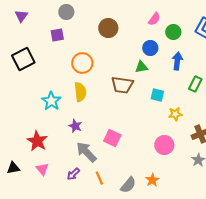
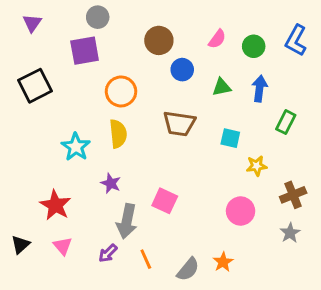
pink semicircle: (154, 19) -> (217, 39), moved
purple square: (57, 35) -> (85, 51), size x1.5
blue circle: (150, 48) -> (182, 70), moved
green triangle: (141, 67) -> (222, 87), moved
gray arrow: (86, 152) -> (127, 221), turned -125
black triangle: (13, 168) -> (20, 245), turned -32

